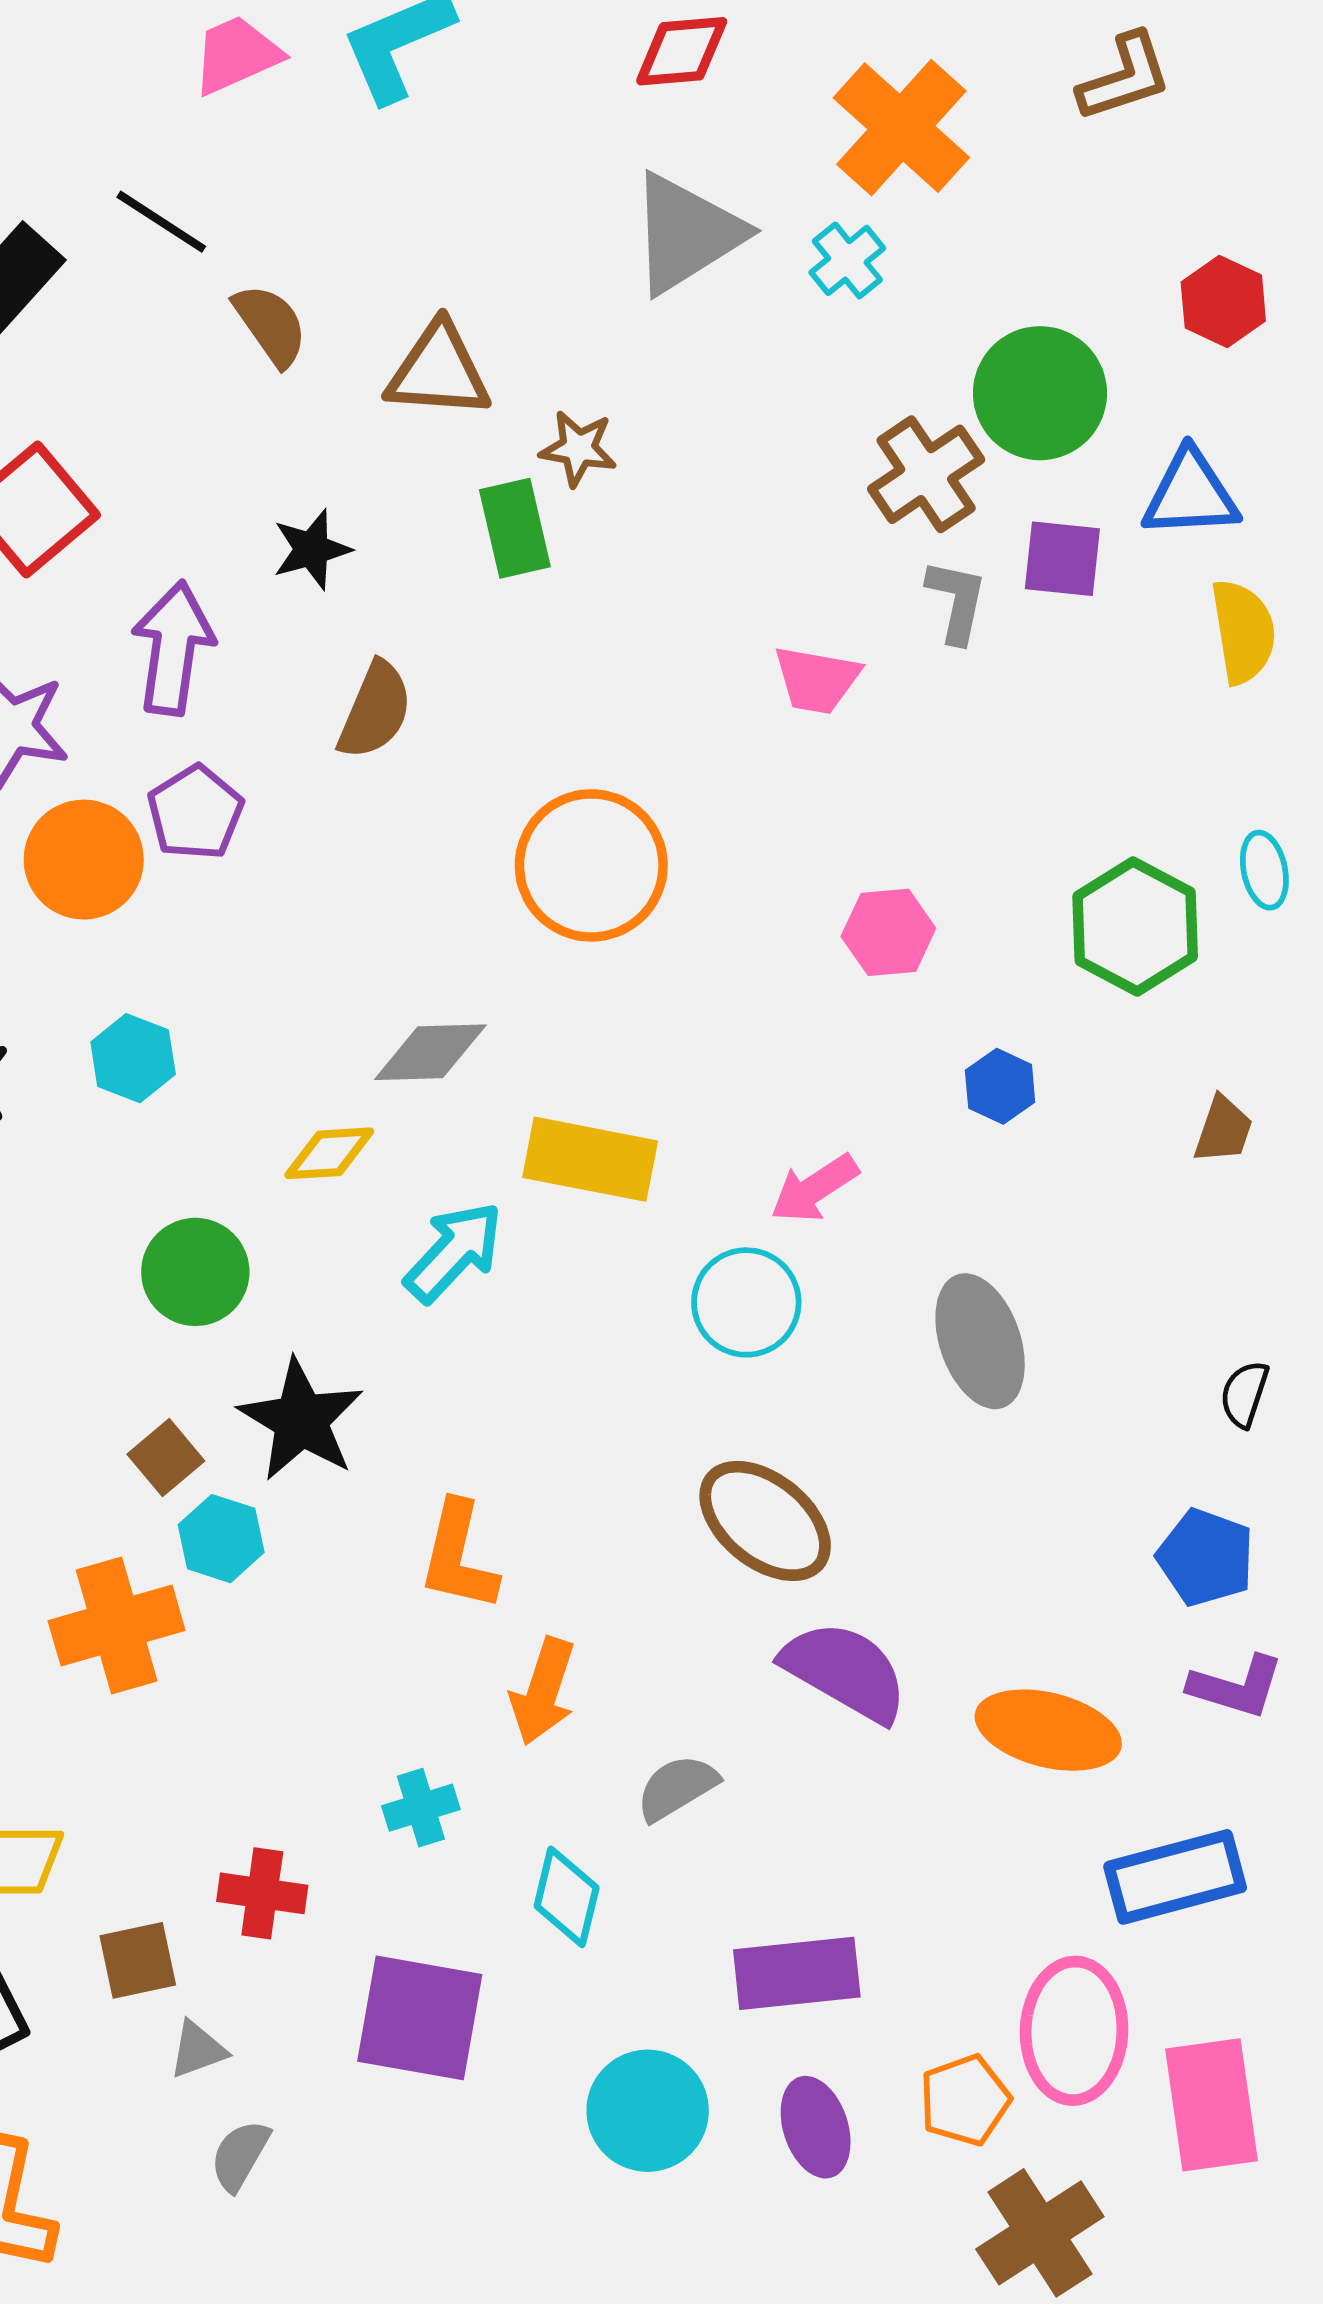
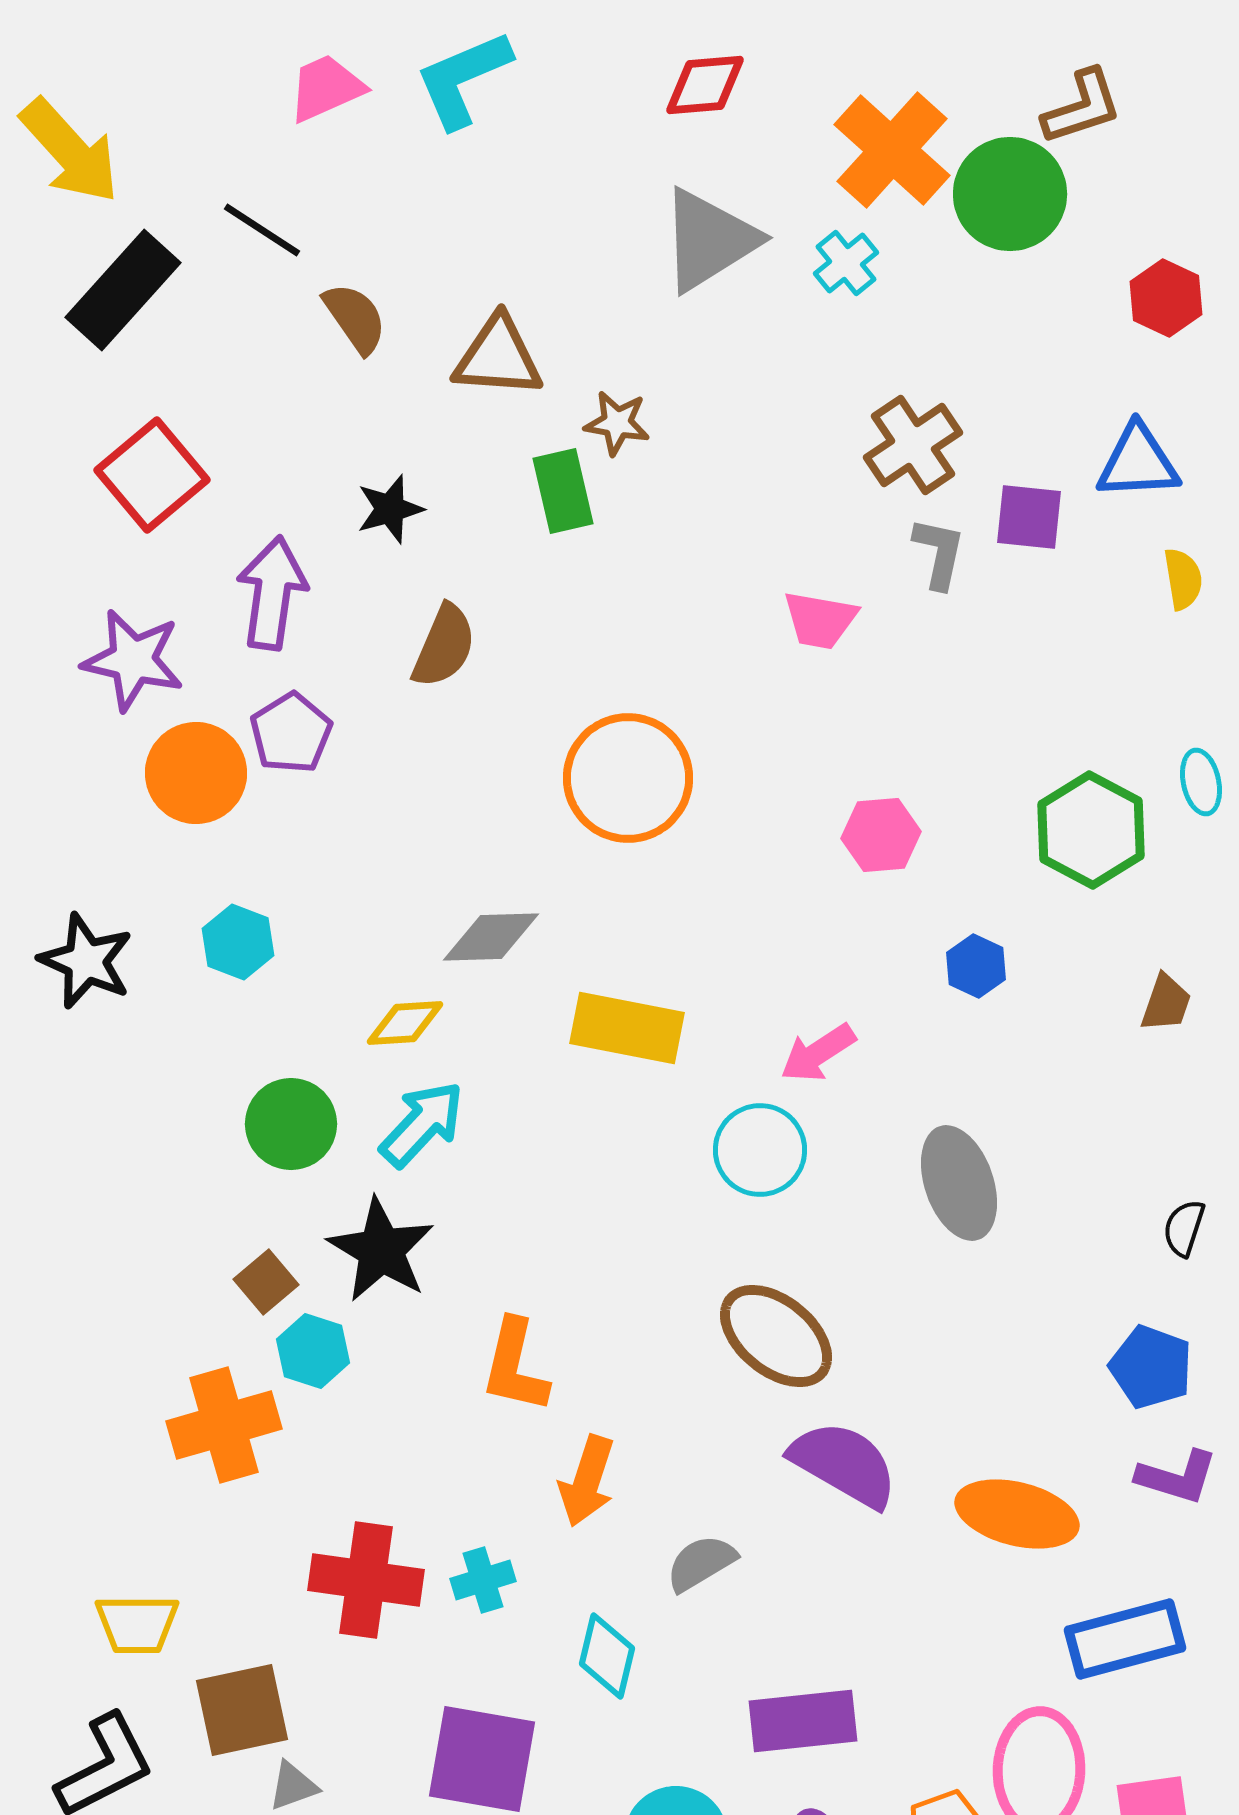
green circle: (1040, 393) -> (1010, 194), moved
yellow semicircle: (1243, 632) -> (1183, 579), size x0.7
cyan arrow: (454, 1252) -> (422, 1124), moved
red cross: (262, 1893) -> (366, 1580), moved, size x1.5
brown square: (138, 1960) -> (242, 1710), size x1.4

